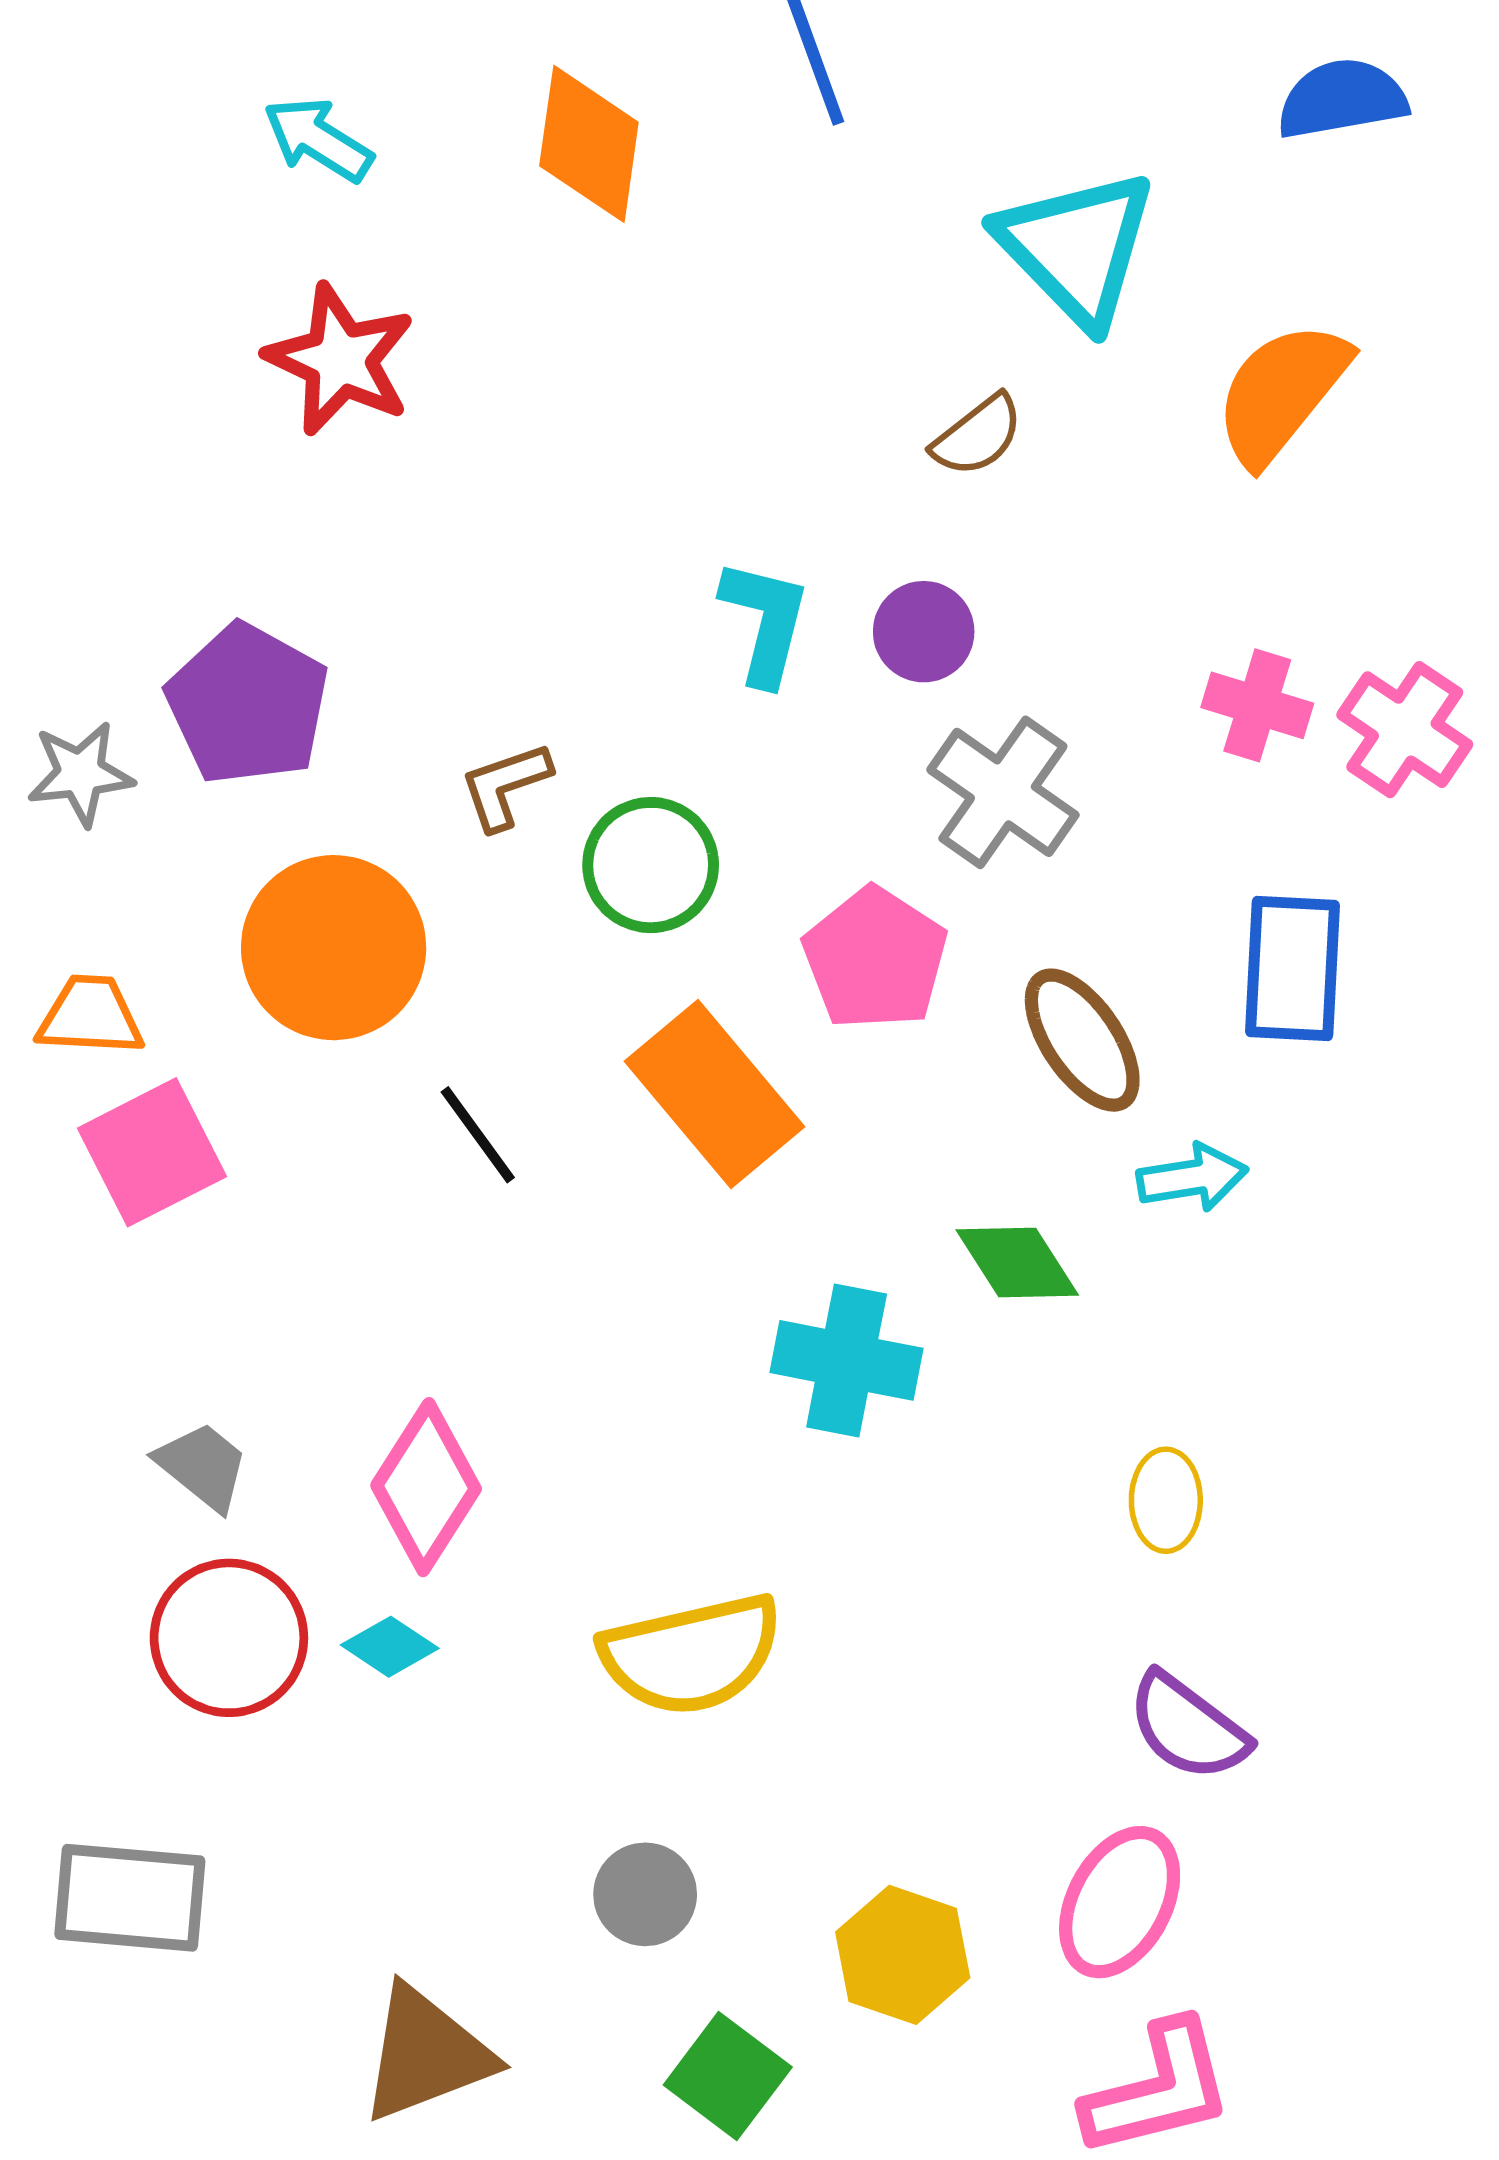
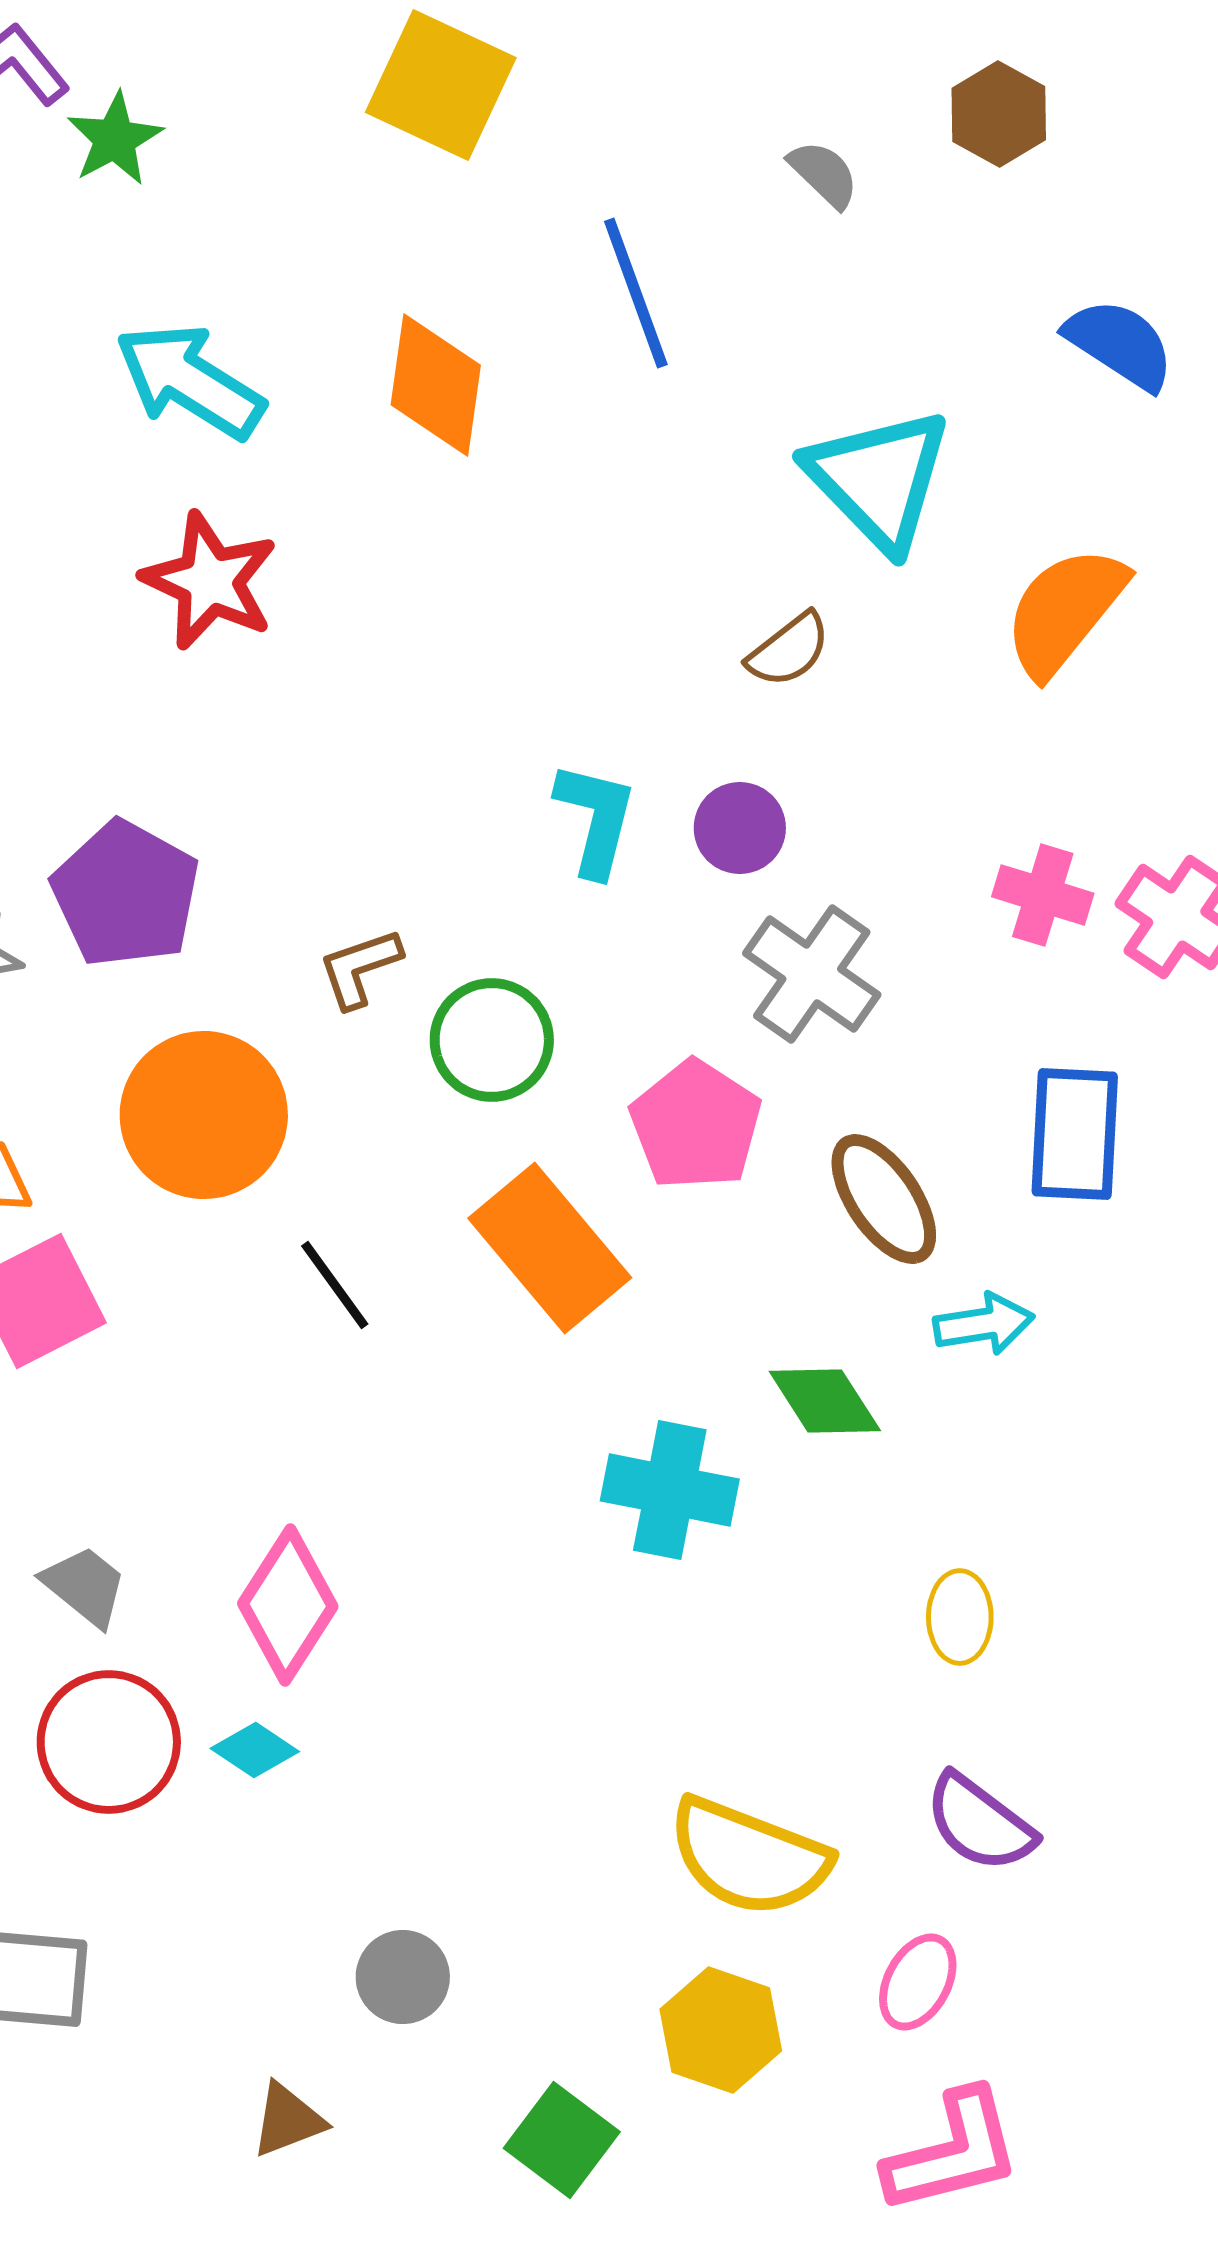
blue semicircle: (1342, 99) -> (1120, 344), turned 43
cyan arrow: (318, 140) -> (190, 381), size x1.5
yellow semicircle: (691, 1654) -> (749, 1857), moved, turned 34
gray circle: (645, 1894) -> (403, 1977), moved
pink ellipse: (1120, 1902) -> (918, 1982), size x0.7
brown triangle: (426, 2054) -> (288, 2120), size x0.6

